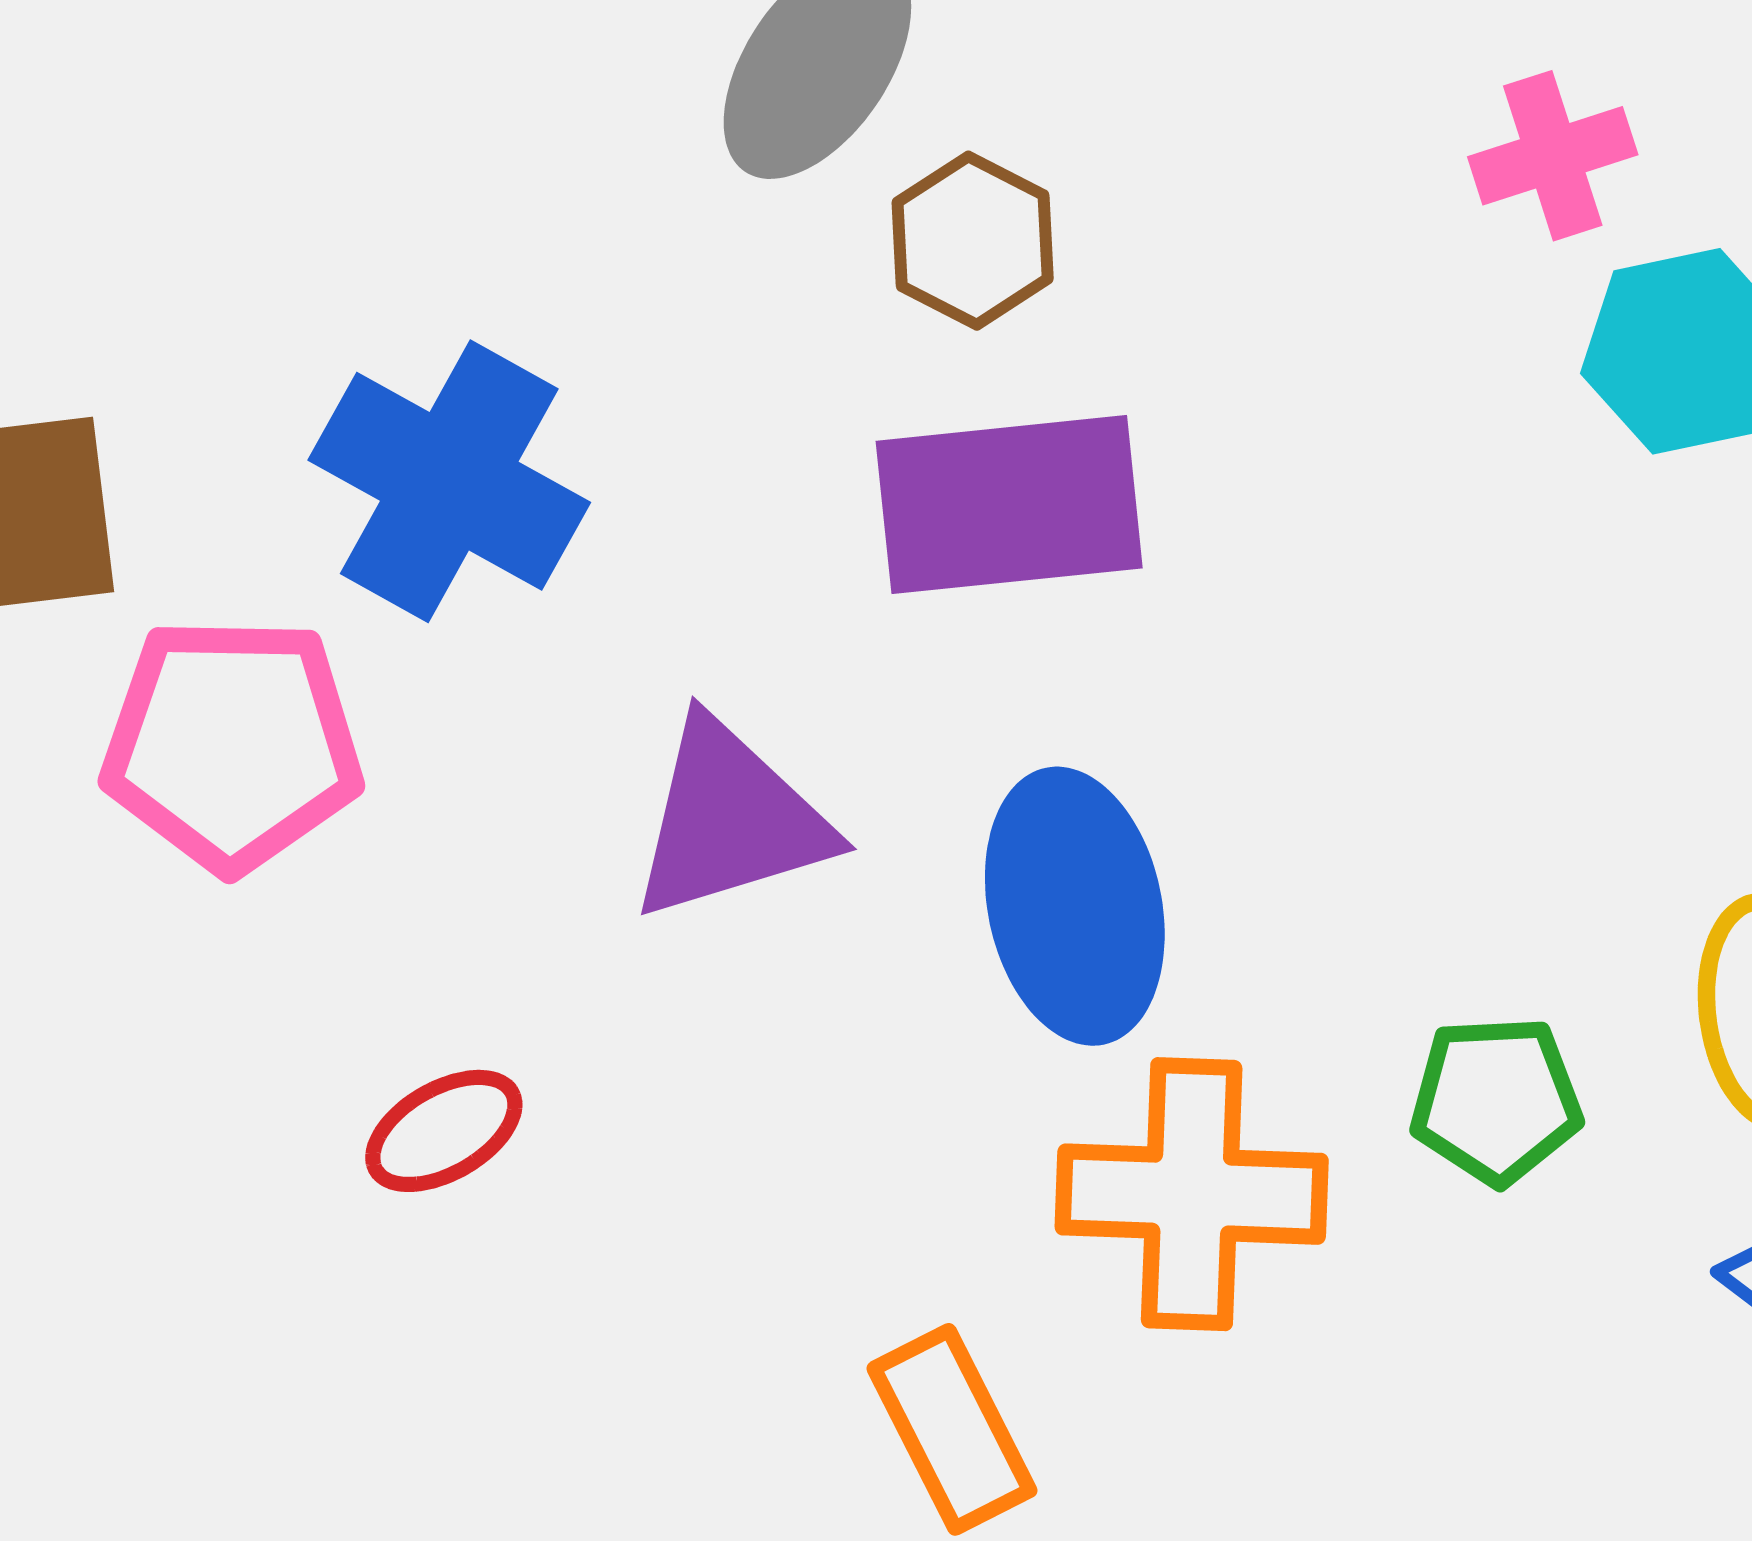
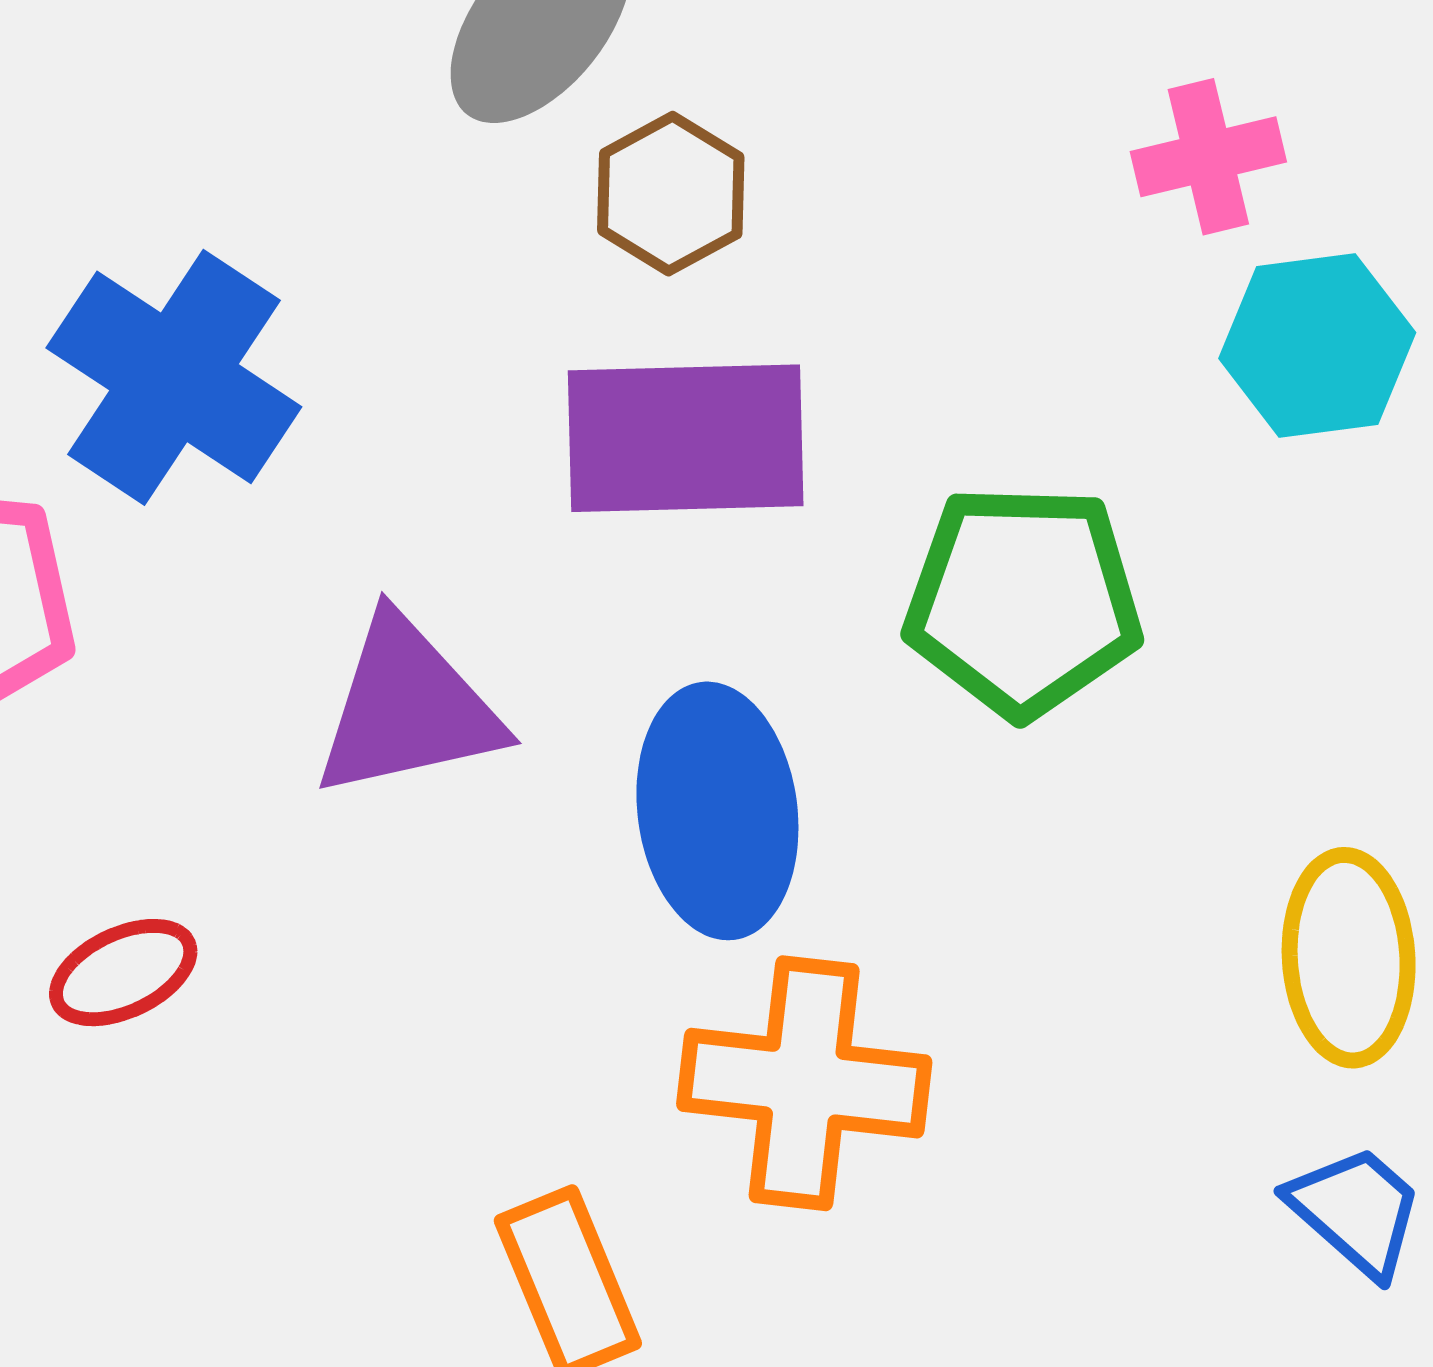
green pentagon: (1496, 1100) -> (1023, 601), moved, size x1.5

